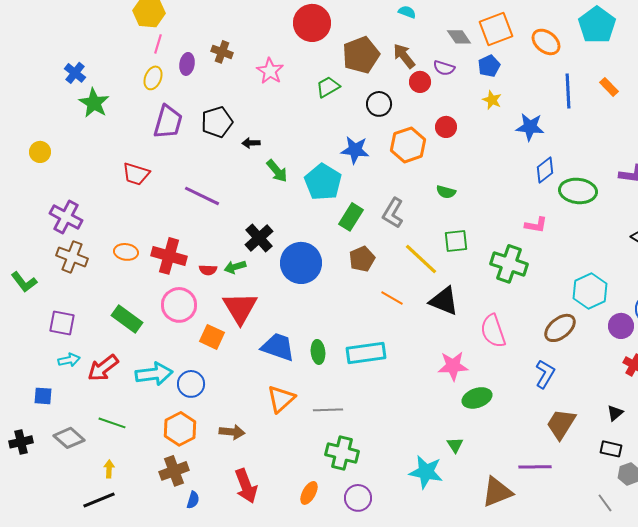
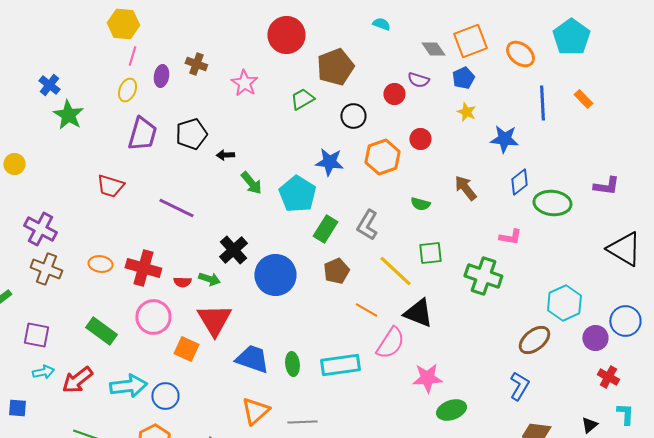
brown arrow: (404, 56) -> (465, 188), moved
green arrow: (235, 267) -> (209, 279), turned -145
pink semicircle: (493, 331) -> (390, 343), moved, turned -128

